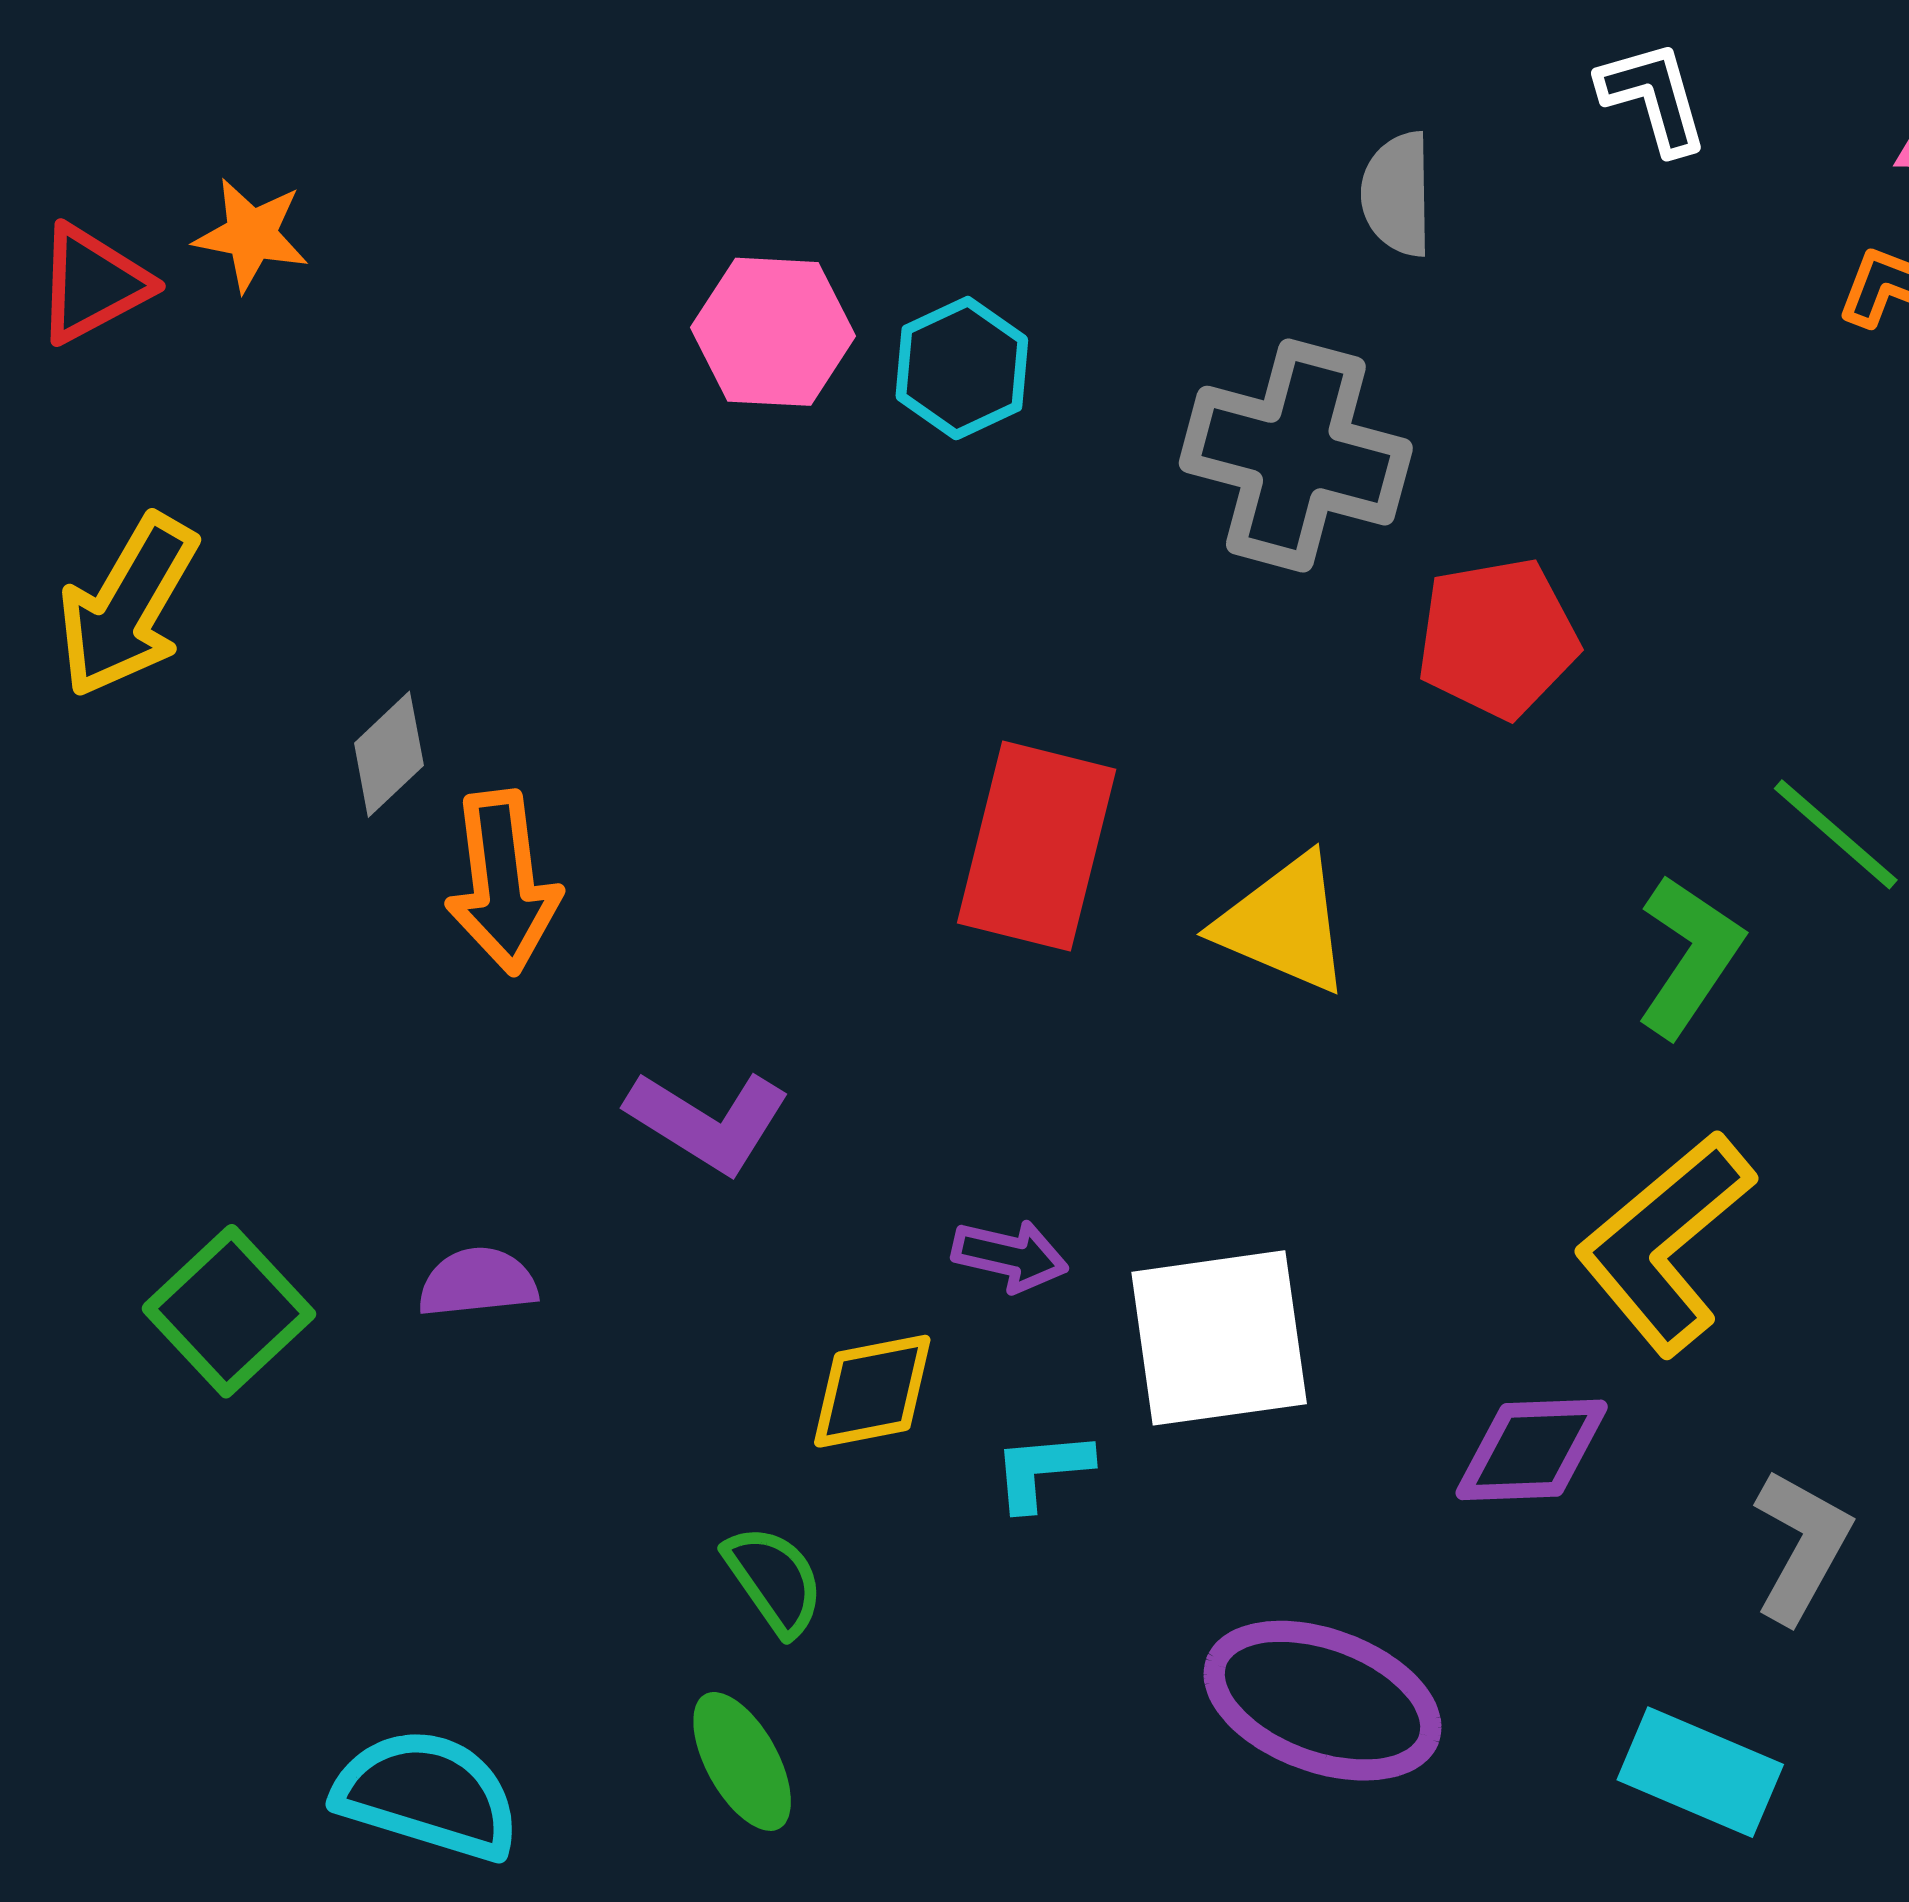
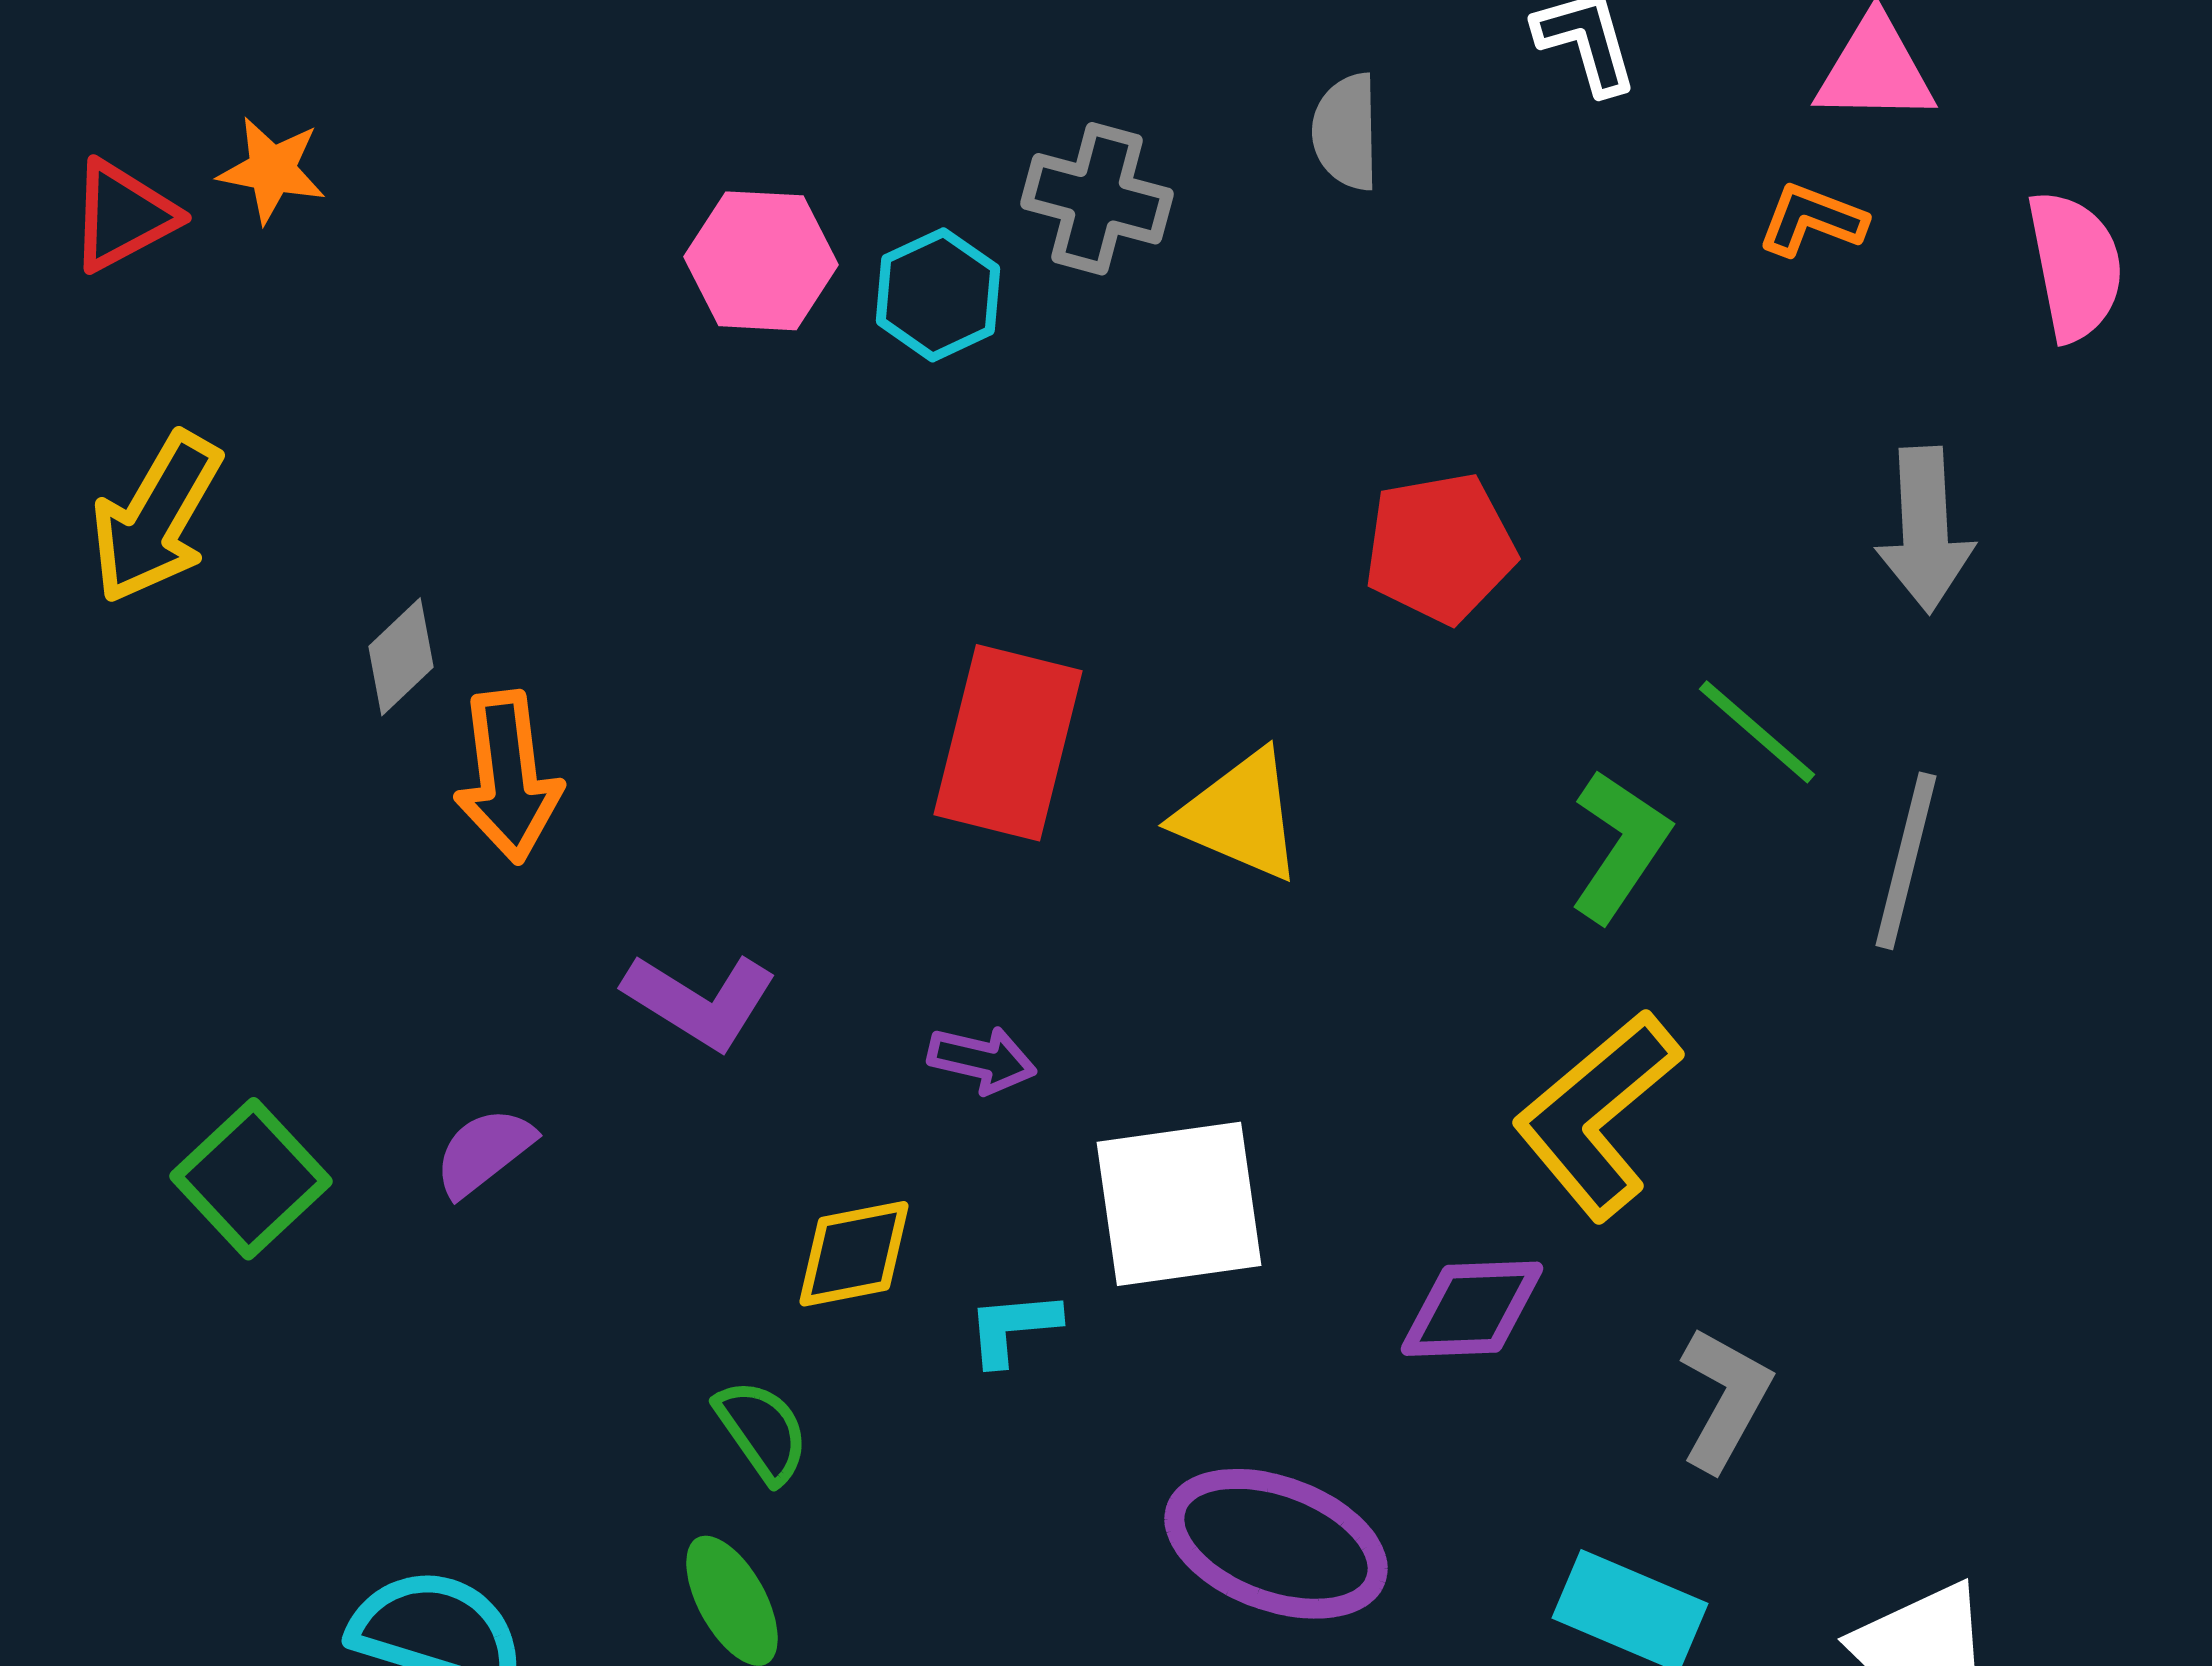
gray cross: (1296, 456) -> (1097, 199), moved, size x0.7
purple arrow: (1010, 1256) -> (982, 1060), moved
purple semicircle: (478, 1282) -> (484, 1152), turned -32

